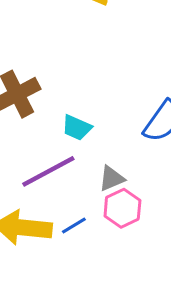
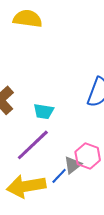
gray triangle: (112, 178) -> (73, 165), moved

